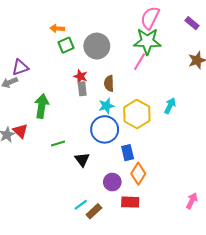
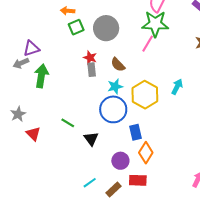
brown semicircle: (109, 83) -> (118, 65), turned -42
green arrow: (42, 106) -> (41, 76), moved
red triangle: (20, 131) -> (33, 134), moved
green line: (58, 143) -> (68, 123), turned 48
brown rectangle: (94, 211) -> (113, 190), moved

